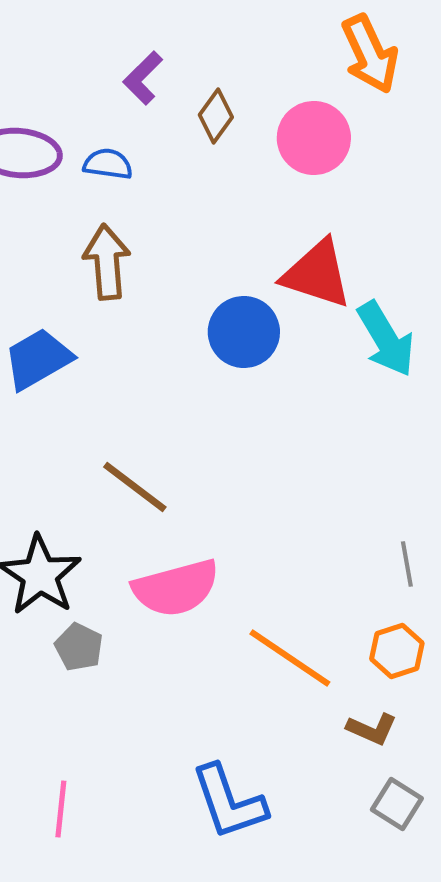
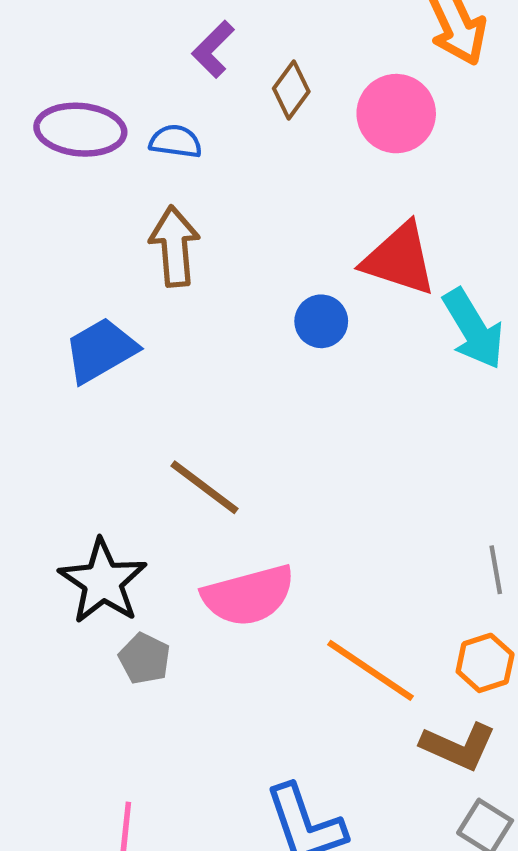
blue circle: (244, 332) -> (321, 321), size x0.7
brown L-shape: (372, 729) -> (458, 746), size x1.4

